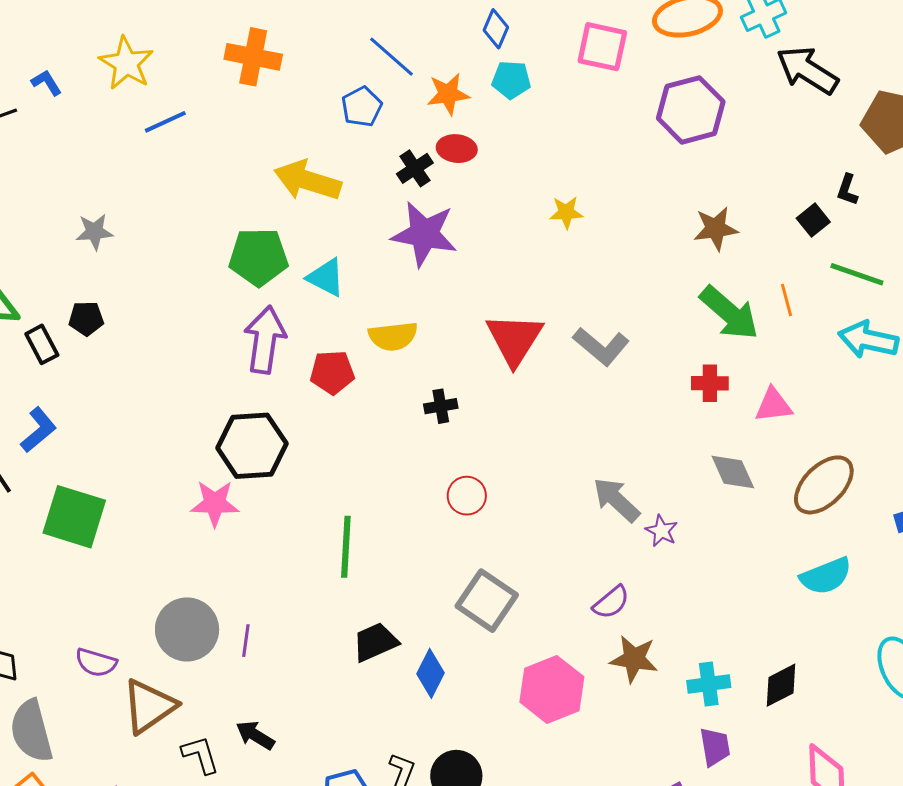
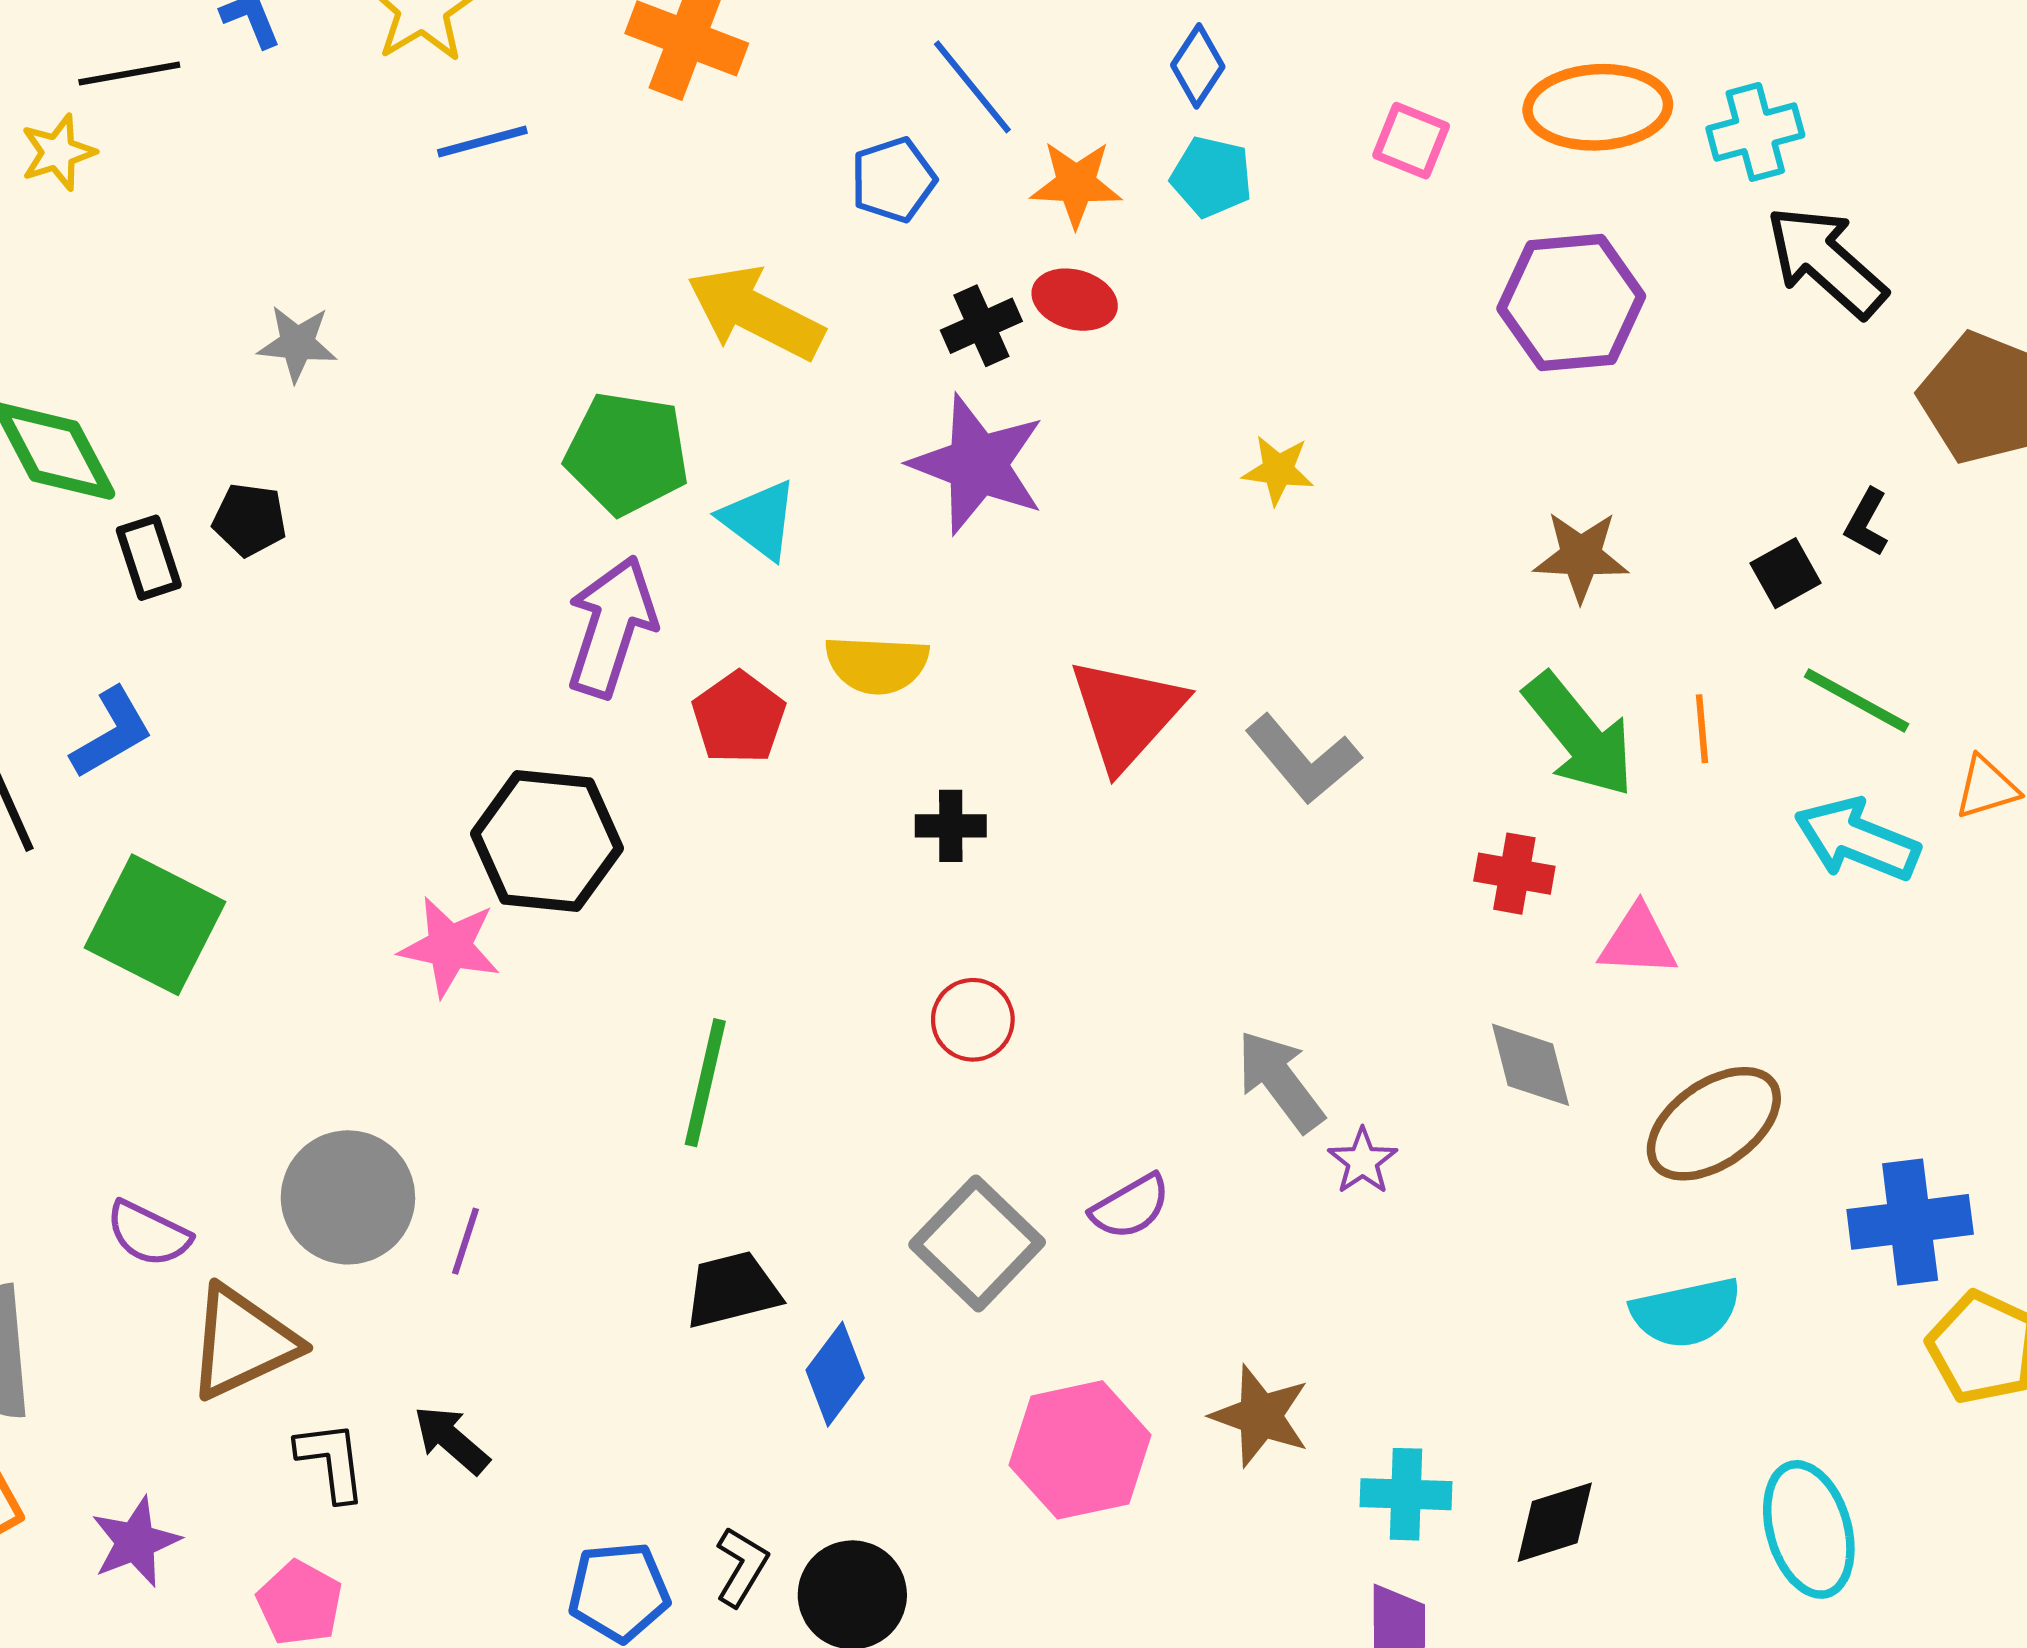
pink square: (602, 47) -> (1411, 141), size x0.7
red pentagon: (332, 372) -> (739, 718), turned 30
purple semicircle: (611, 602) -> (1130, 1207), moved

